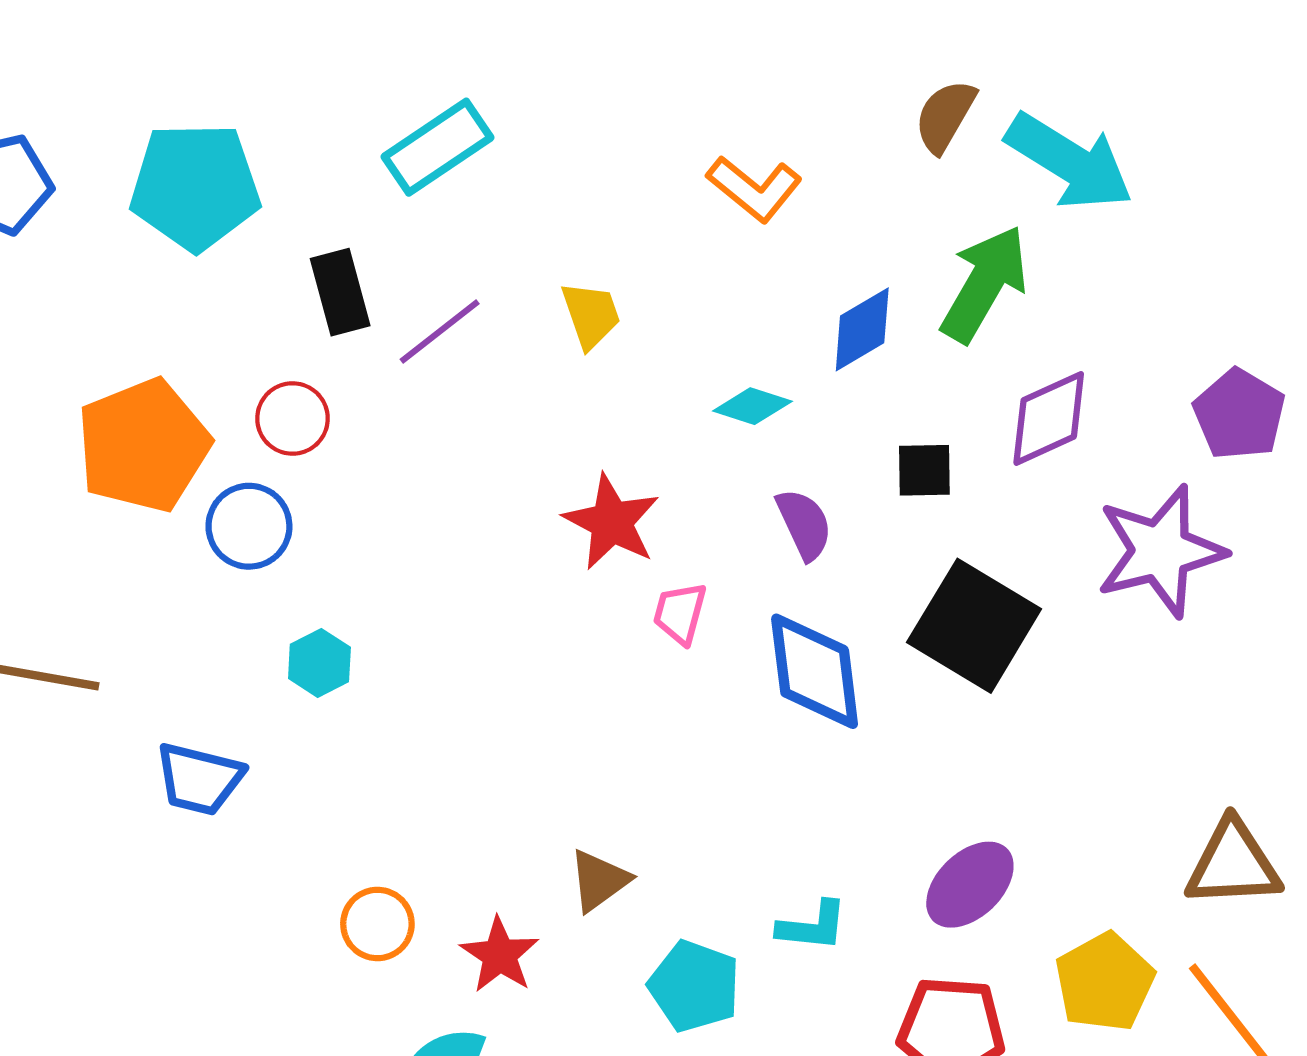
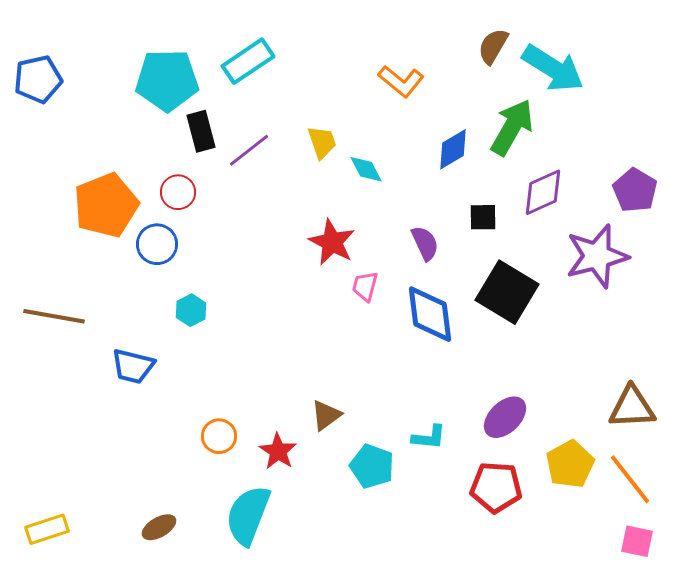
cyan pentagon: (195, 186) -> (167, 80), moved
cyan diamond: (752, 406) -> (366, 169), moved, turned 45

